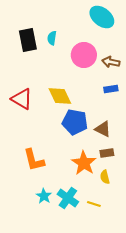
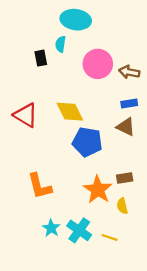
cyan ellipse: (102, 17) -> (76, 20), moved, turned -30
black rectangle: (28, 40) -> (41, 58), moved, size x0.6
brown triangle: (103, 129) -> (126, 127), moved

